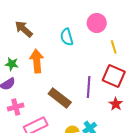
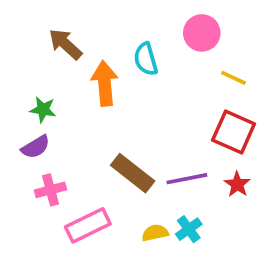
yellow line: (114, 47) -> (234, 78), turned -48
orange arrow: (37, 61) -> (105, 83), moved
purple line: (89, 87) -> (187, 179), moved, turned 75

